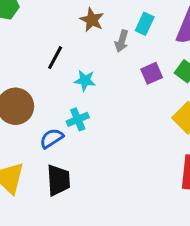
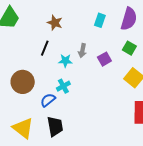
brown star: (92, 20) -> (55, 23), moved
gray arrow: (122, 41) -> (82, 51), moved
purple square: (152, 73) -> (104, 59), moved

